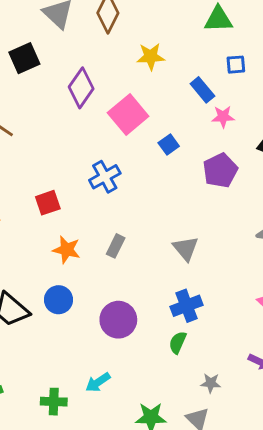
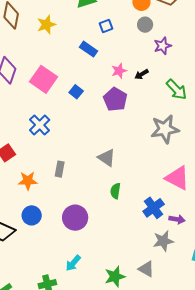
yellow star: (151, 57) -> (46, 25), moved
pink star: (223, 117) -> (119, 71), moved
blue cross: (187, 306) -> (154, 208), moved
green semicircle: (178, 342) -> (115, 191), moved
gray star: (211, 383) -> (163, 241), moved, size x1.5

